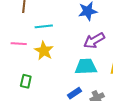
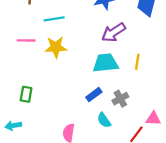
yellow star: (44, 51) -> (56, 47), turned -30
green rectangle: (26, 81) -> (26, 94), moved

